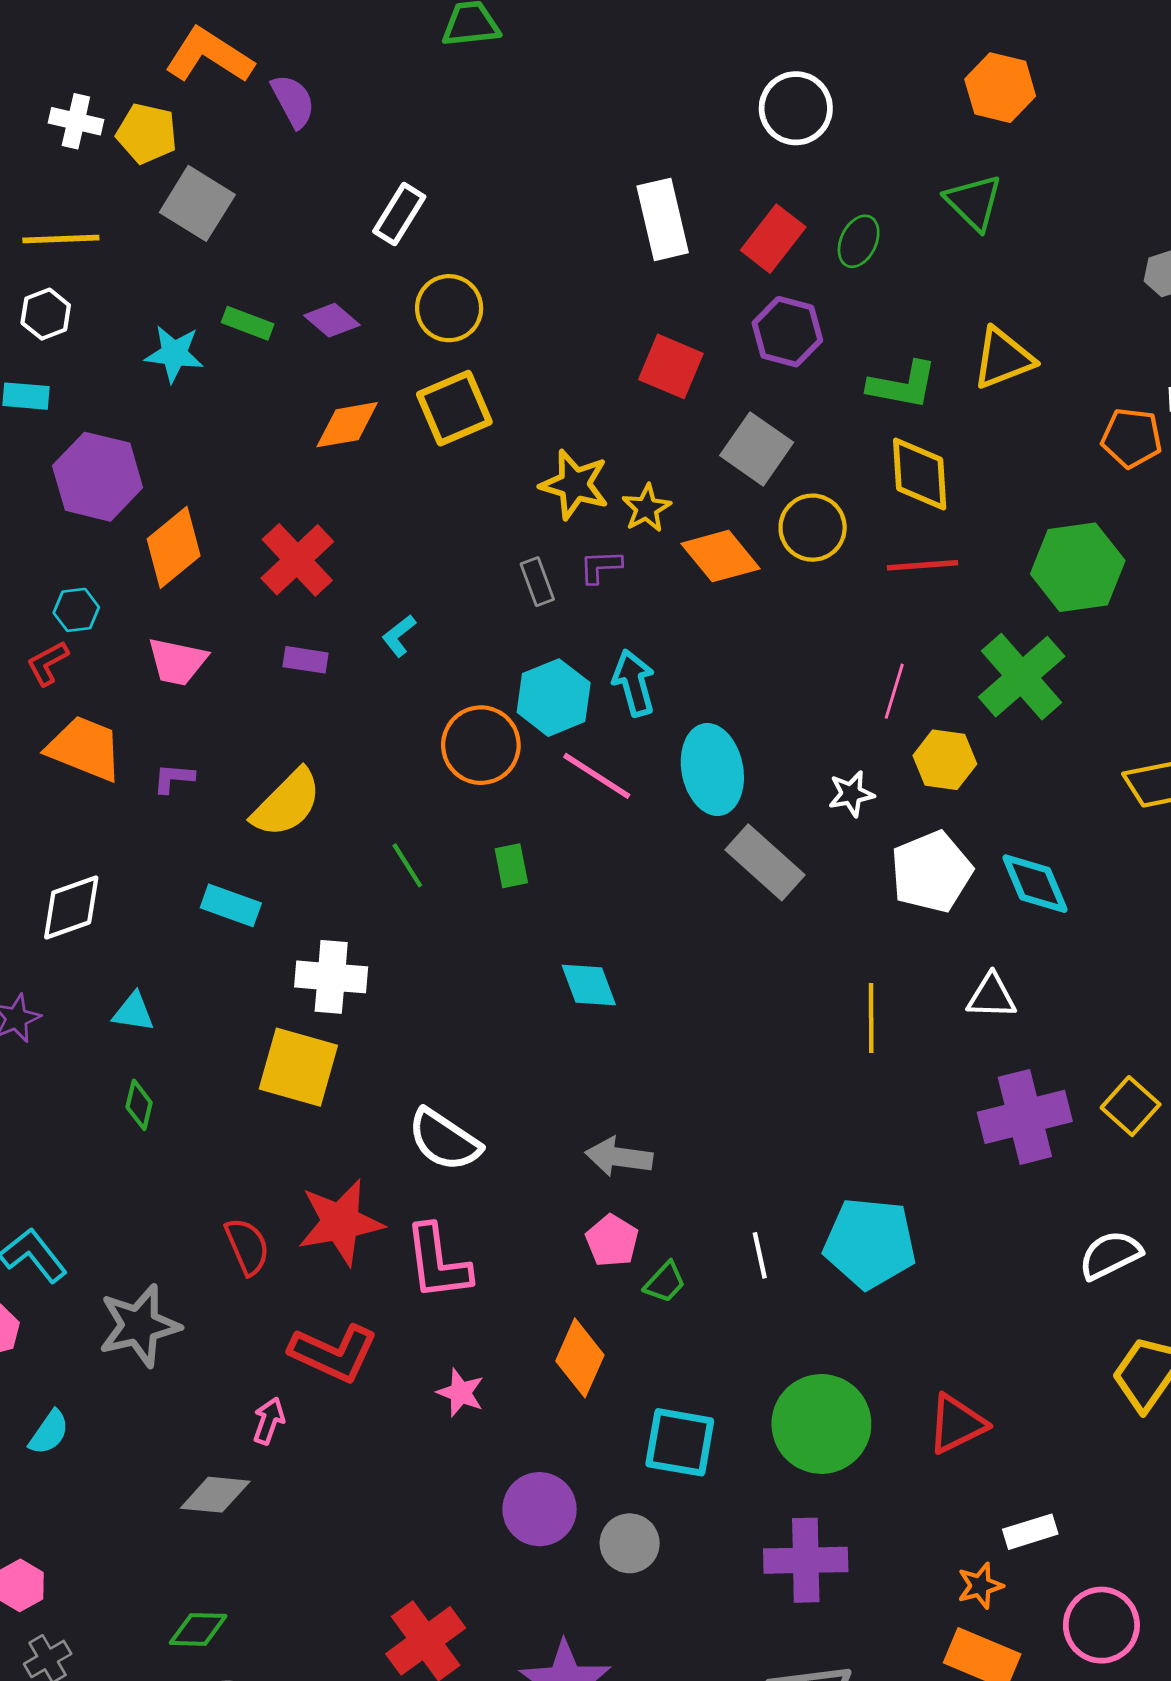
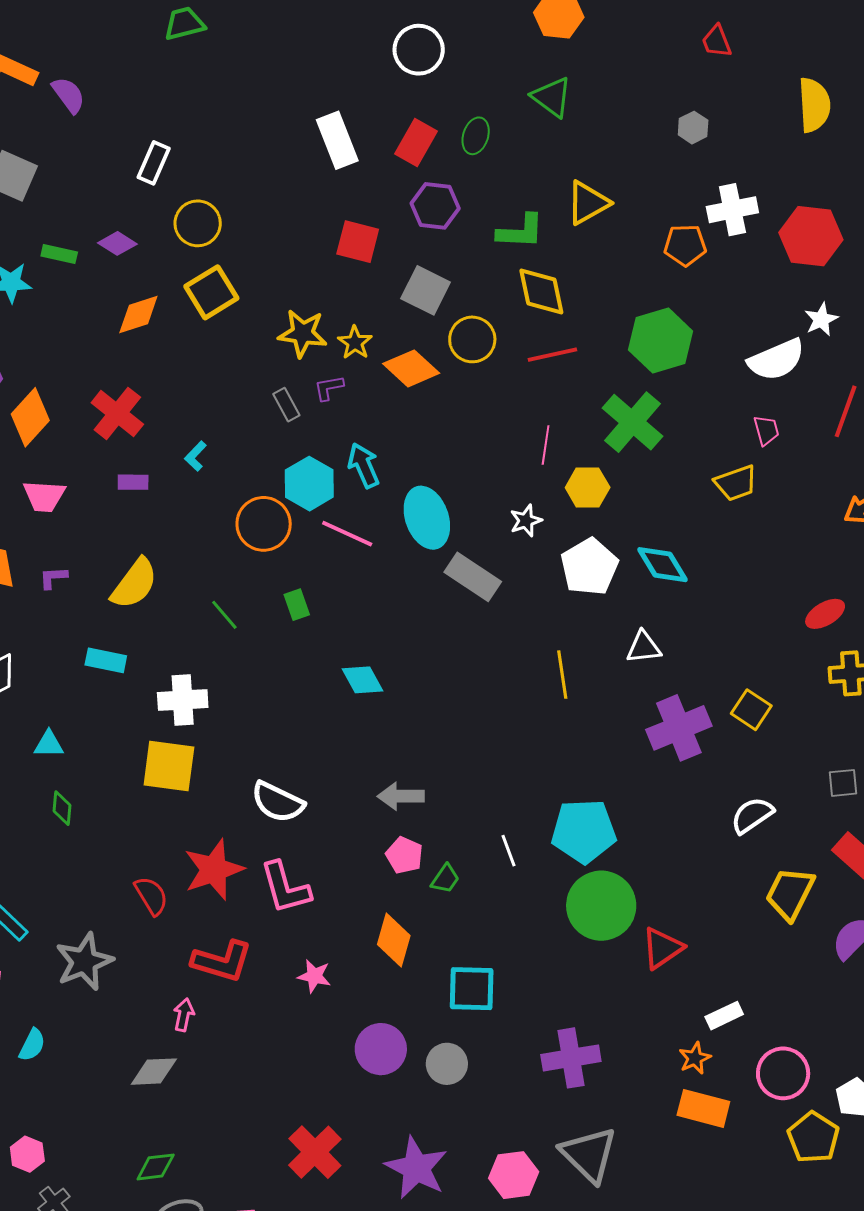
green circle: (821, 1424) -> (601, 906), moved

